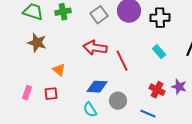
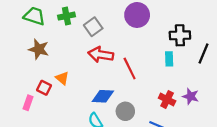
gray square: (99, 15) -> (93, 27), moved
black cross: (160, 18) -> (180, 35), moved
cyan rectangle: (159, 52) -> (169, 59), turned 40
red square: (51, 94) -> (44, 88), moved, turned 32

